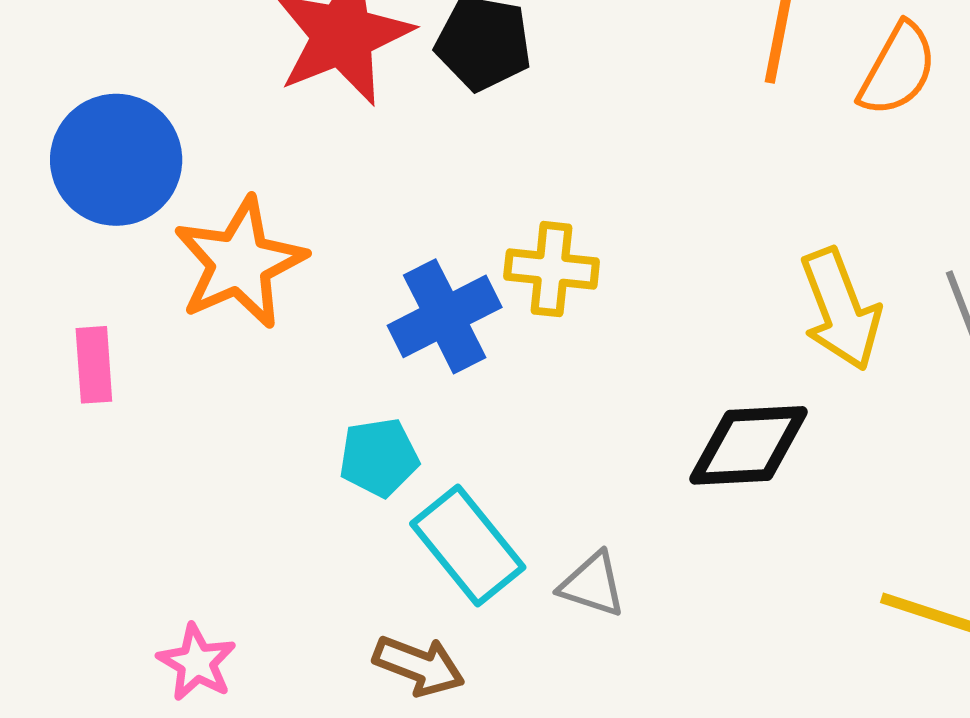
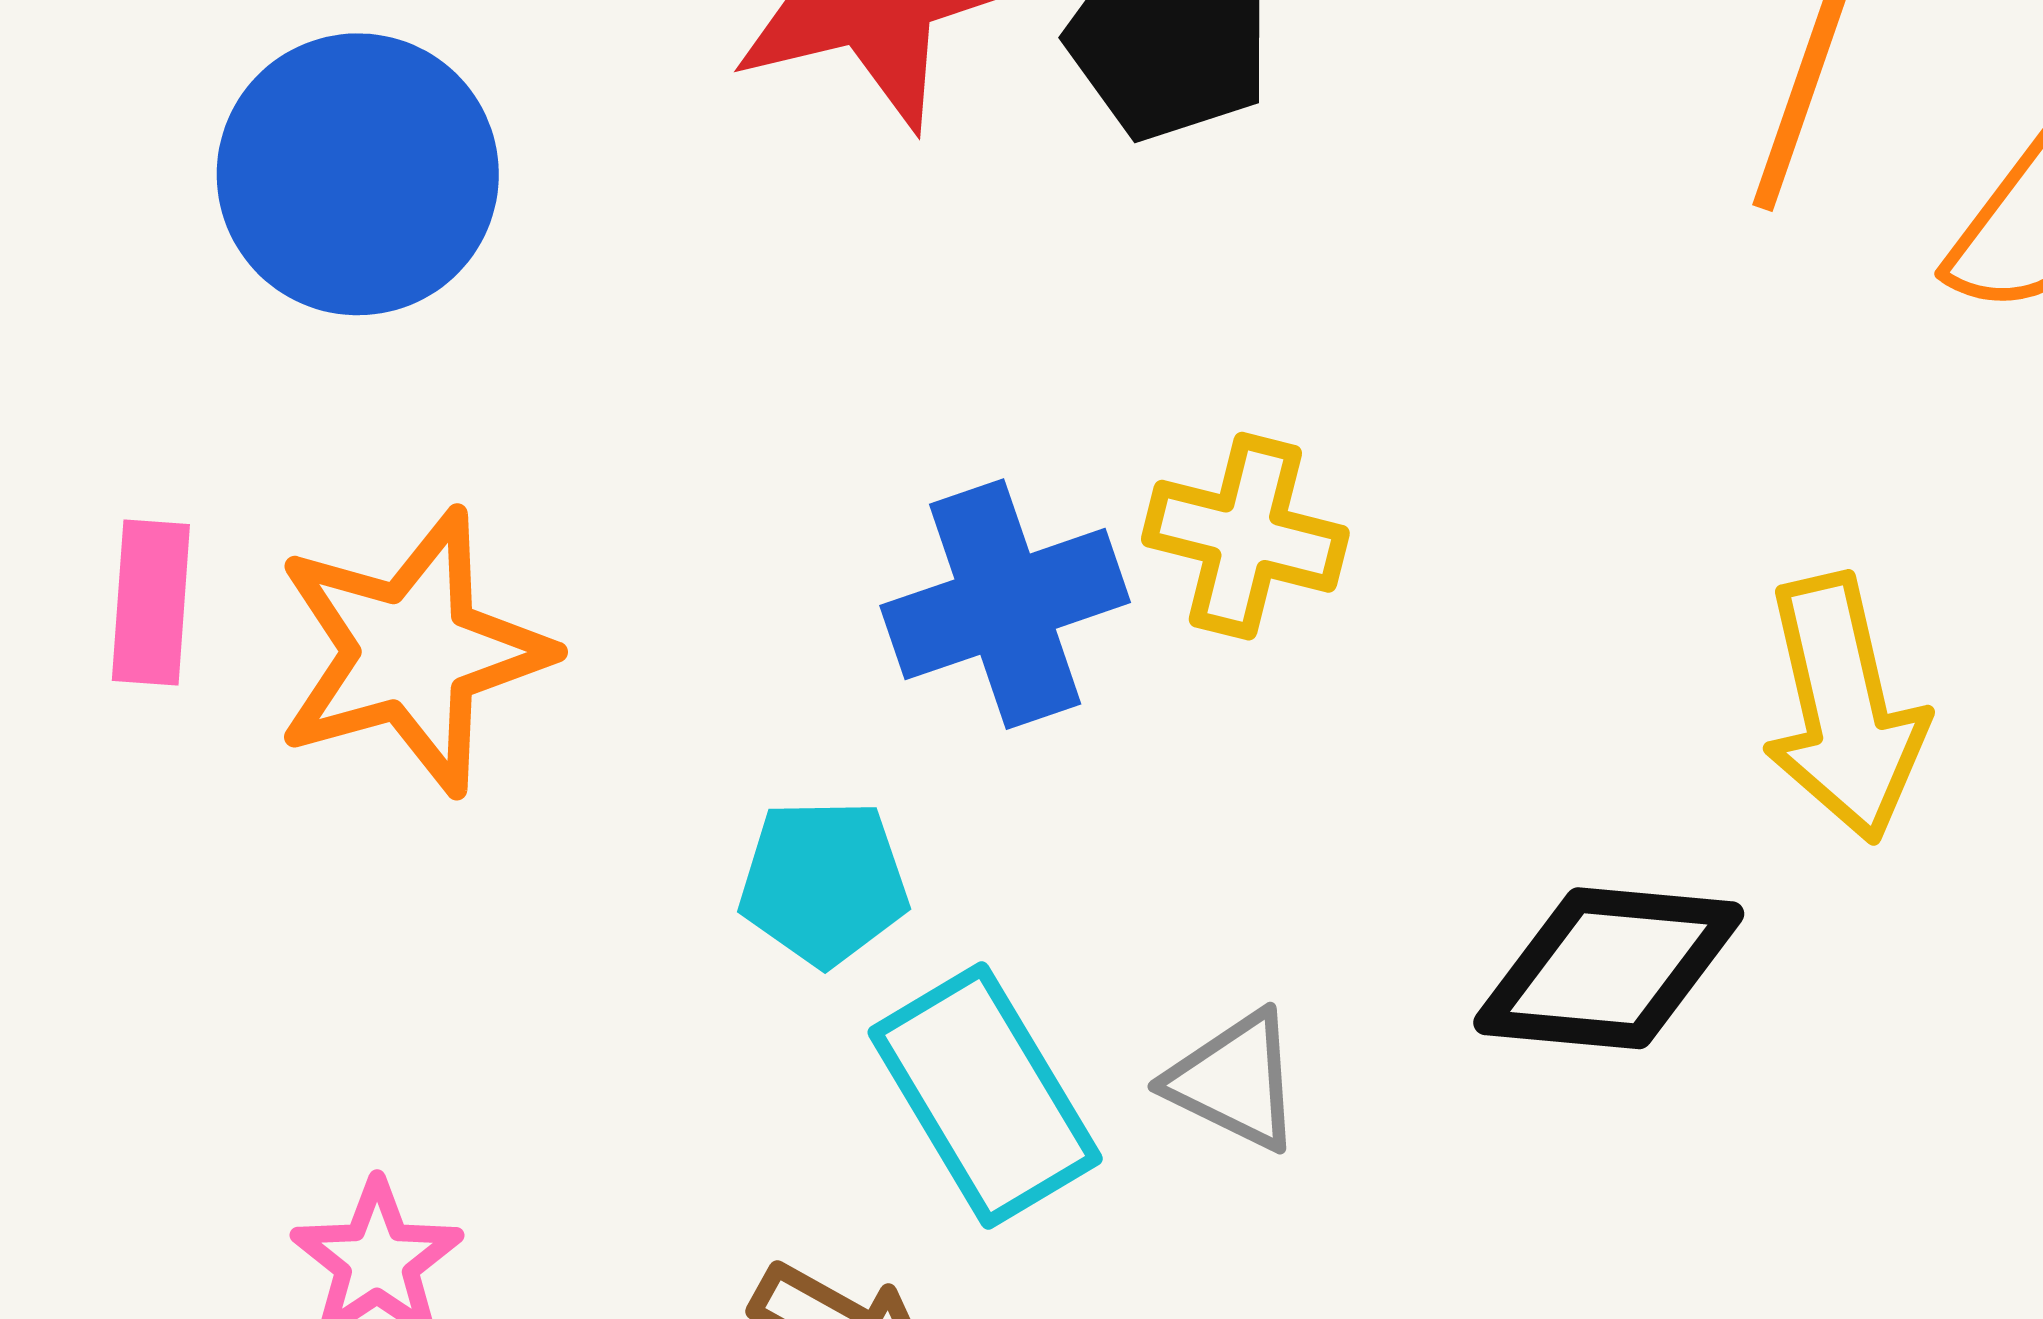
orange star: (240, 263) -> (412, 652), moved
pink rectangle: (94, 365) -> (151, 603), moved
gray triangle: (592, 585) -> (1235, 1081), moved

